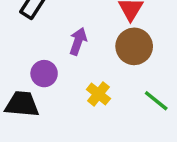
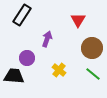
brown circle: (134, 46) -> (92, 48), moved

